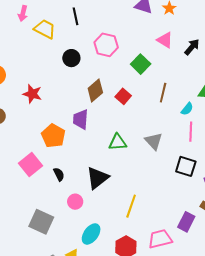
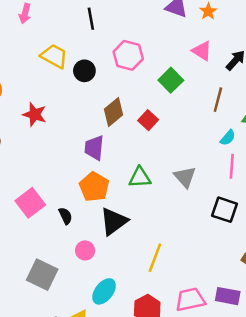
yellow trapezoid: (45, 29) -> (54, 56), moved
brown line: (163, 93) -> (218, 100), moved
orange pentagon: (53, 136) -> (94, 187), moved
purple rectangle: (186, 222) -> (228, 296), moved, turned 72

